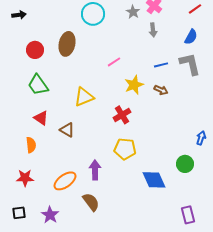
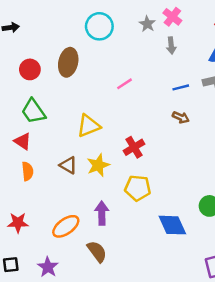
yellow star: (134, 85) -> (98, 165), moved
red triangle: (41, 118) -> (23, 141), moved
orange semicircle: (31, 145) -> (27, 171), moved

